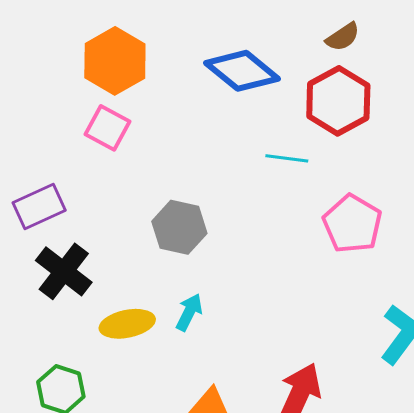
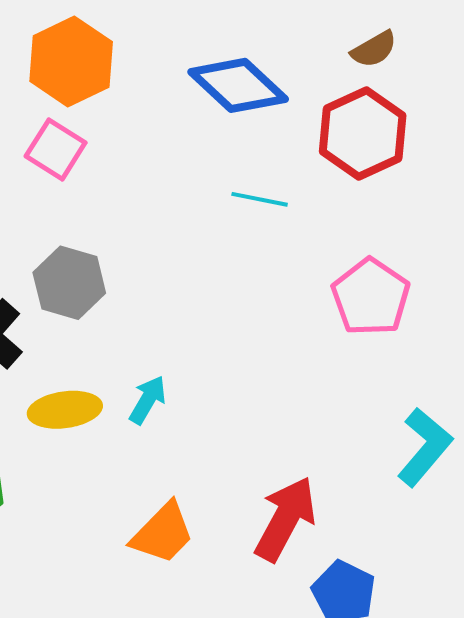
cyan line: (287, 158) -> (260, 199), moved
gray hexagon: (179, 227) -> (69, 283), moved

